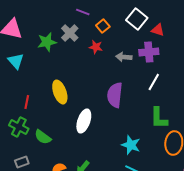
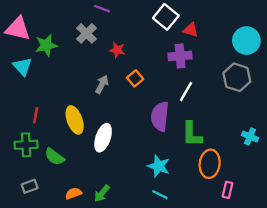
orange square: (103, 26) -> (135, 78), moved
green star: (47, 42) -> (46, 45), moved
gray arrow: (124, 57) -> (102, 84), moved, turned 112
yellow ellipse: (60, 92) -> (75, 120), moved
purple semicircle: (115, 95) -> (160, 116), moved
green cross: (19, 127) -> (26, 145), turned -30

